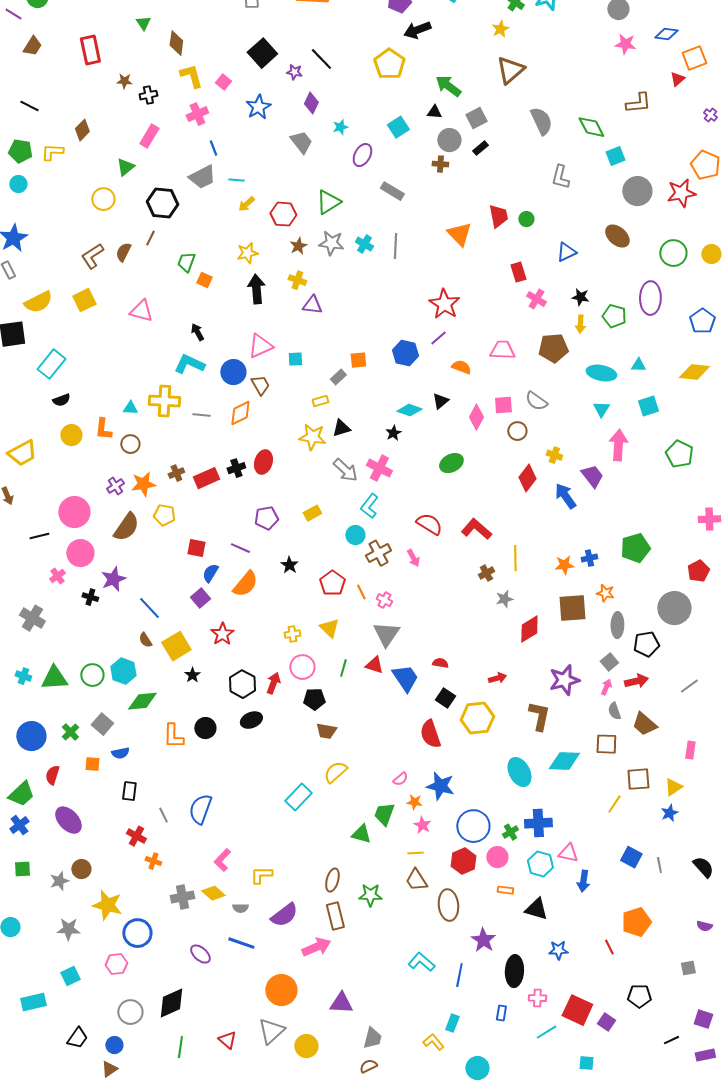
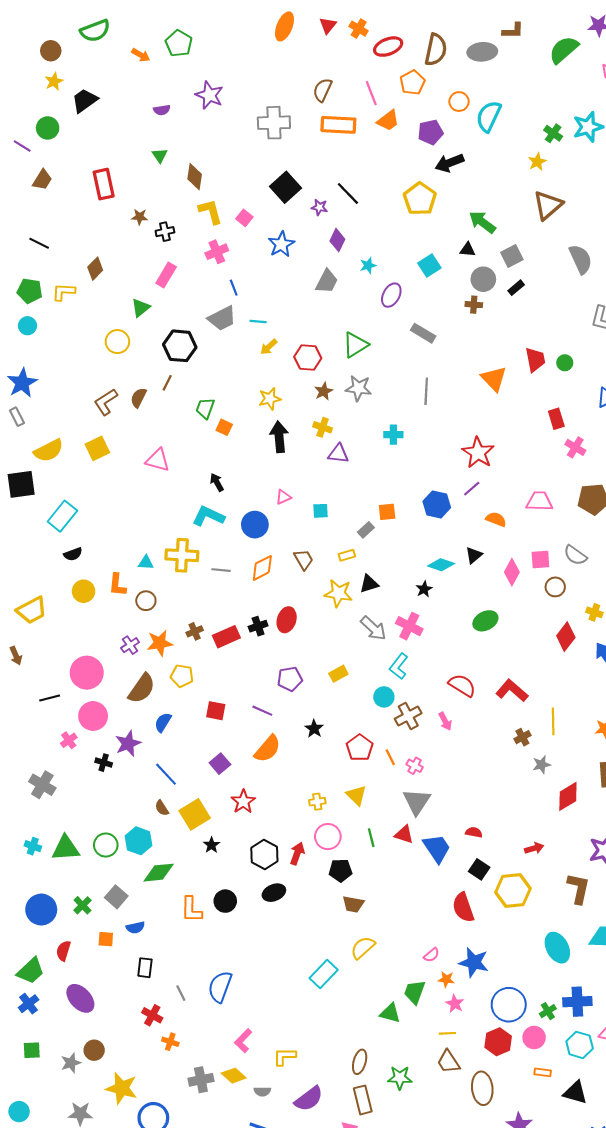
gray trapezoid: (301, 142) -> (327, 281), turned 65
cyan cross: (364, 244) -> (393, 435), moved, turned -30
pink triangle: (260, 346) -> (283, 497), size x0.6
brown trapezoid: (260, 385) -> (304, 559), moved
blue semicircle: (210, 573) -> (163, 722), moved
green line: (343, 668) -> (371, 838), turned -30

